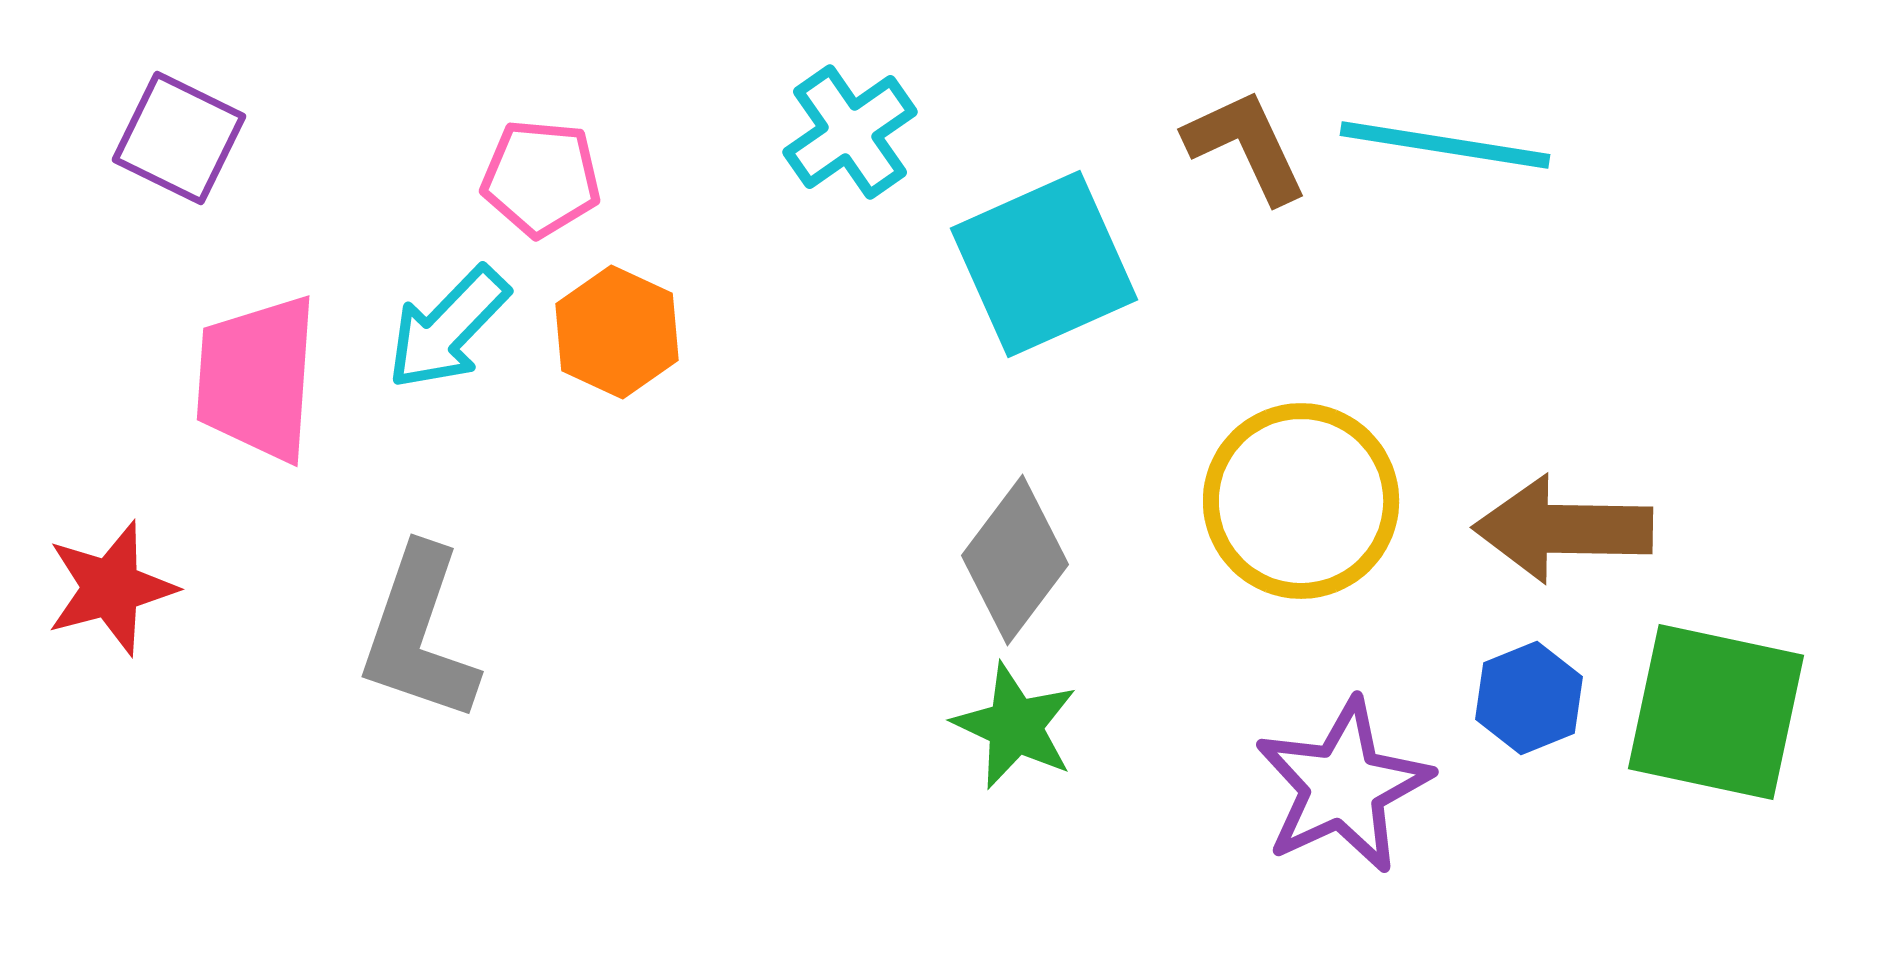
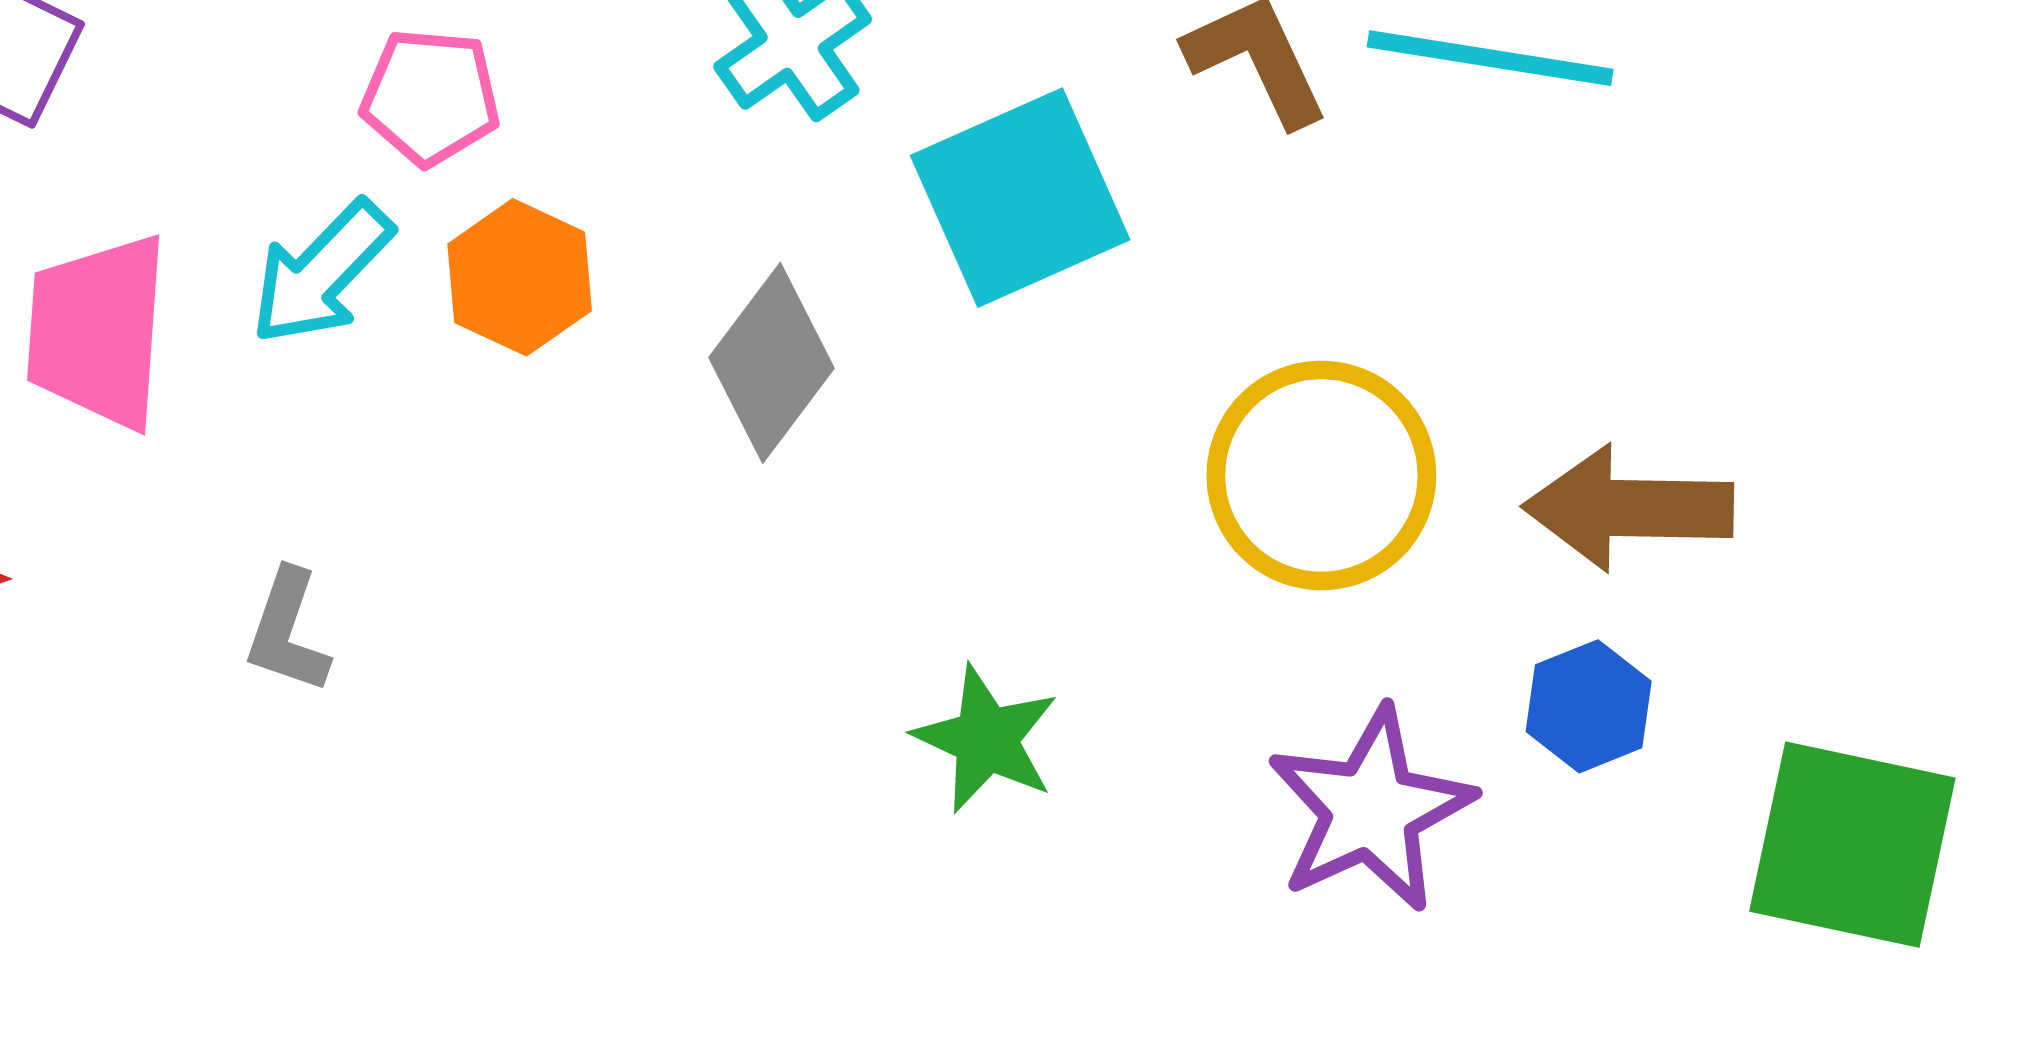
gray diamond: (1015, 560) -> (772, 363), moved
gray L-shape: (419, 634) -> (287, 631), size x0.6
green square: (1716, 712) -> (1852, 845), moved

